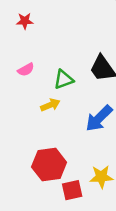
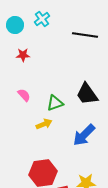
pink semicircle: (26, 70) -> (24, 95), turned -104

